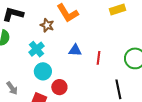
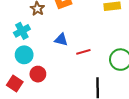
red line: (99, 58) -> (83, 52), turned 56

